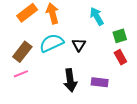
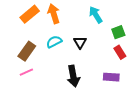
cyan semicircle: (52, 43) -> (54, 42), size x0.7
purple rectangle: (100, 82) -> (111, 77), moved

